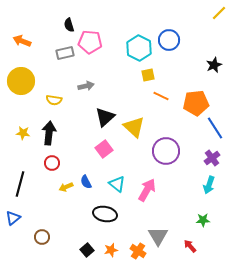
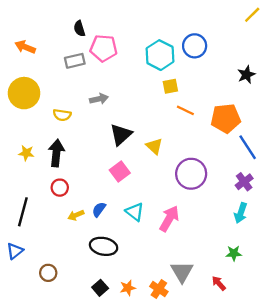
yellow triangle: (134, 127) -> (154, 146), size x0.7
blue semicircle: (86, 182) -> (99, 209), turned 64
black ellipse: (105, 214) -> (104, 246), moved

